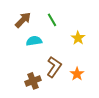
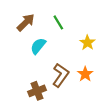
cyan semicircle: (34, 41) -> (38, 46), turned -42
orange star: (77, 74) -> (85, 74), moved

